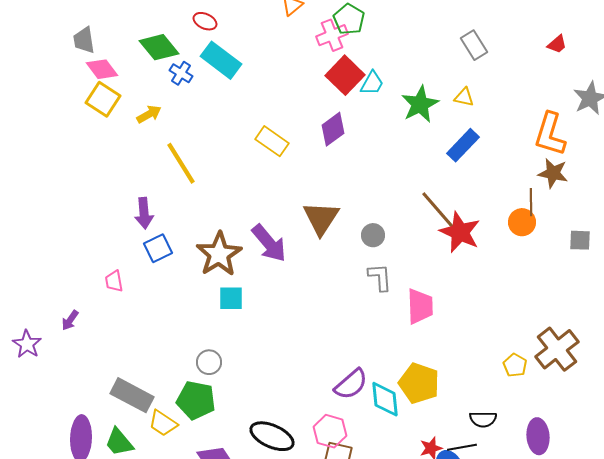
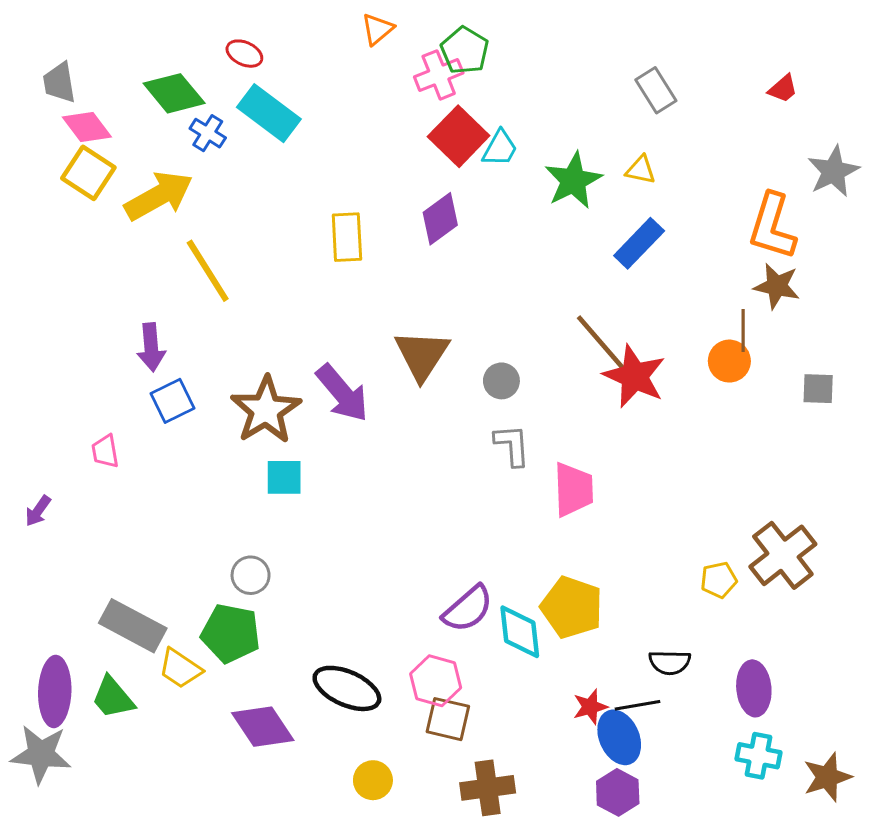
yellow arrow: (149, 114) -> (159, 196), size x1.8
yellow rectangle: (272, 141) -> (347, 237), turned 52
yellow pentagon: (515, 365) -> (719, 580), turned 30

